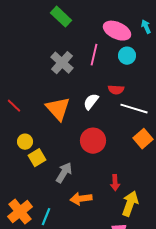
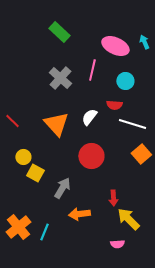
cyan circle: (127, 56) -> (125, 81), moved
yellow square: (37, 158) -> (35, 173), turned -30
yellow arrow: (130, 204) -> (128, 219), turned -65

